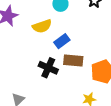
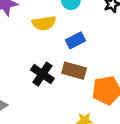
blue rectangle: (62, 41) -> (75, 40), moved

